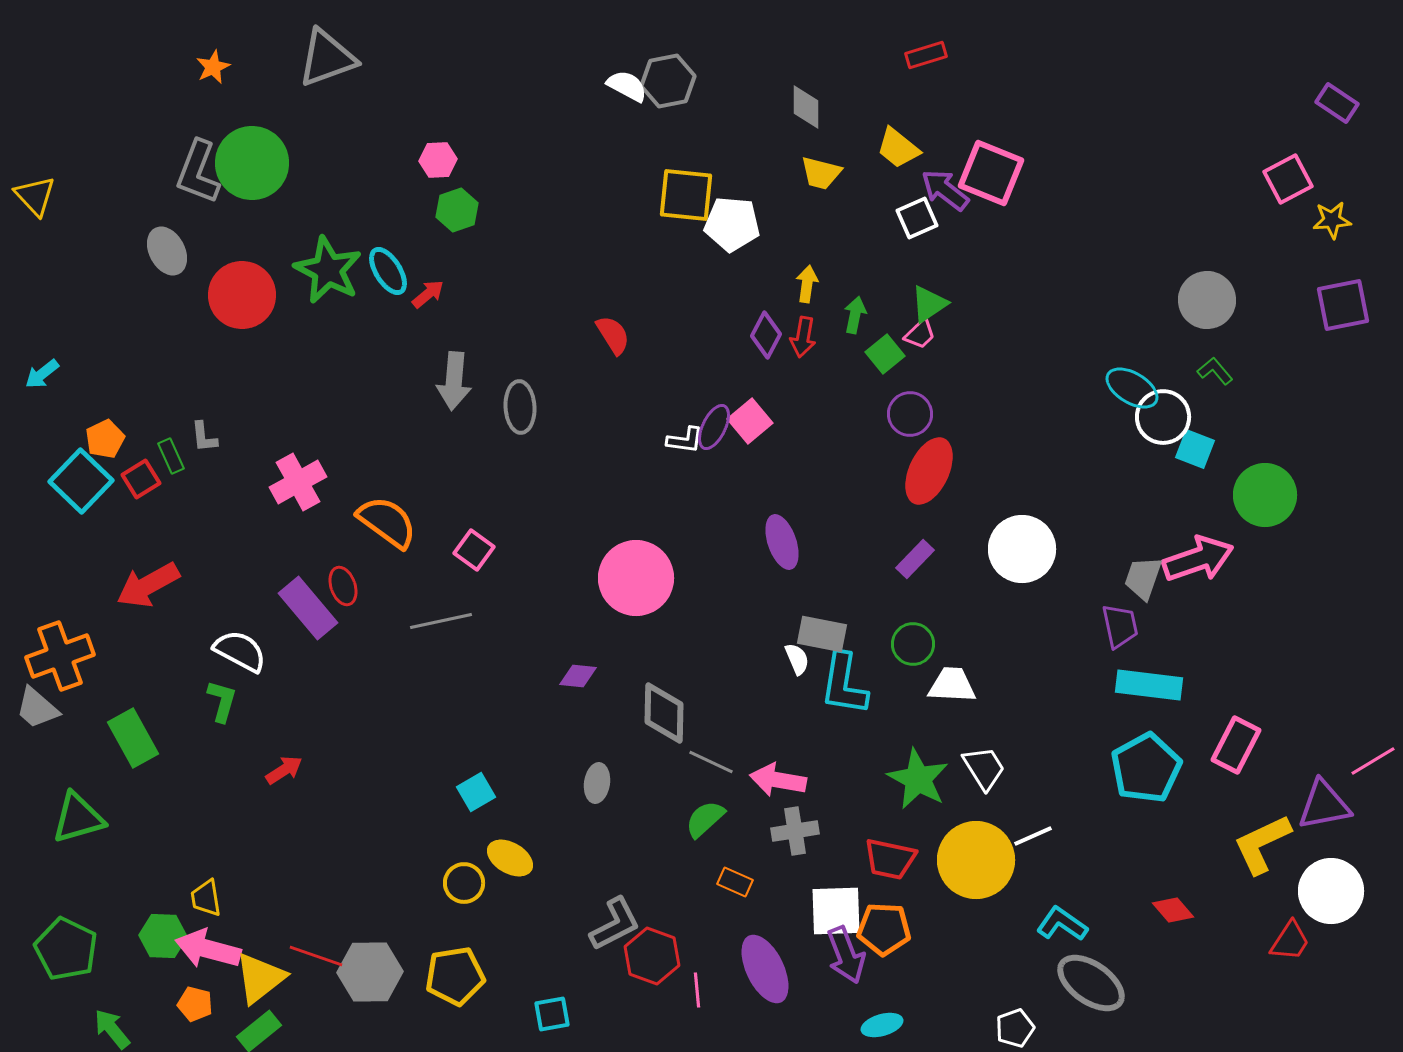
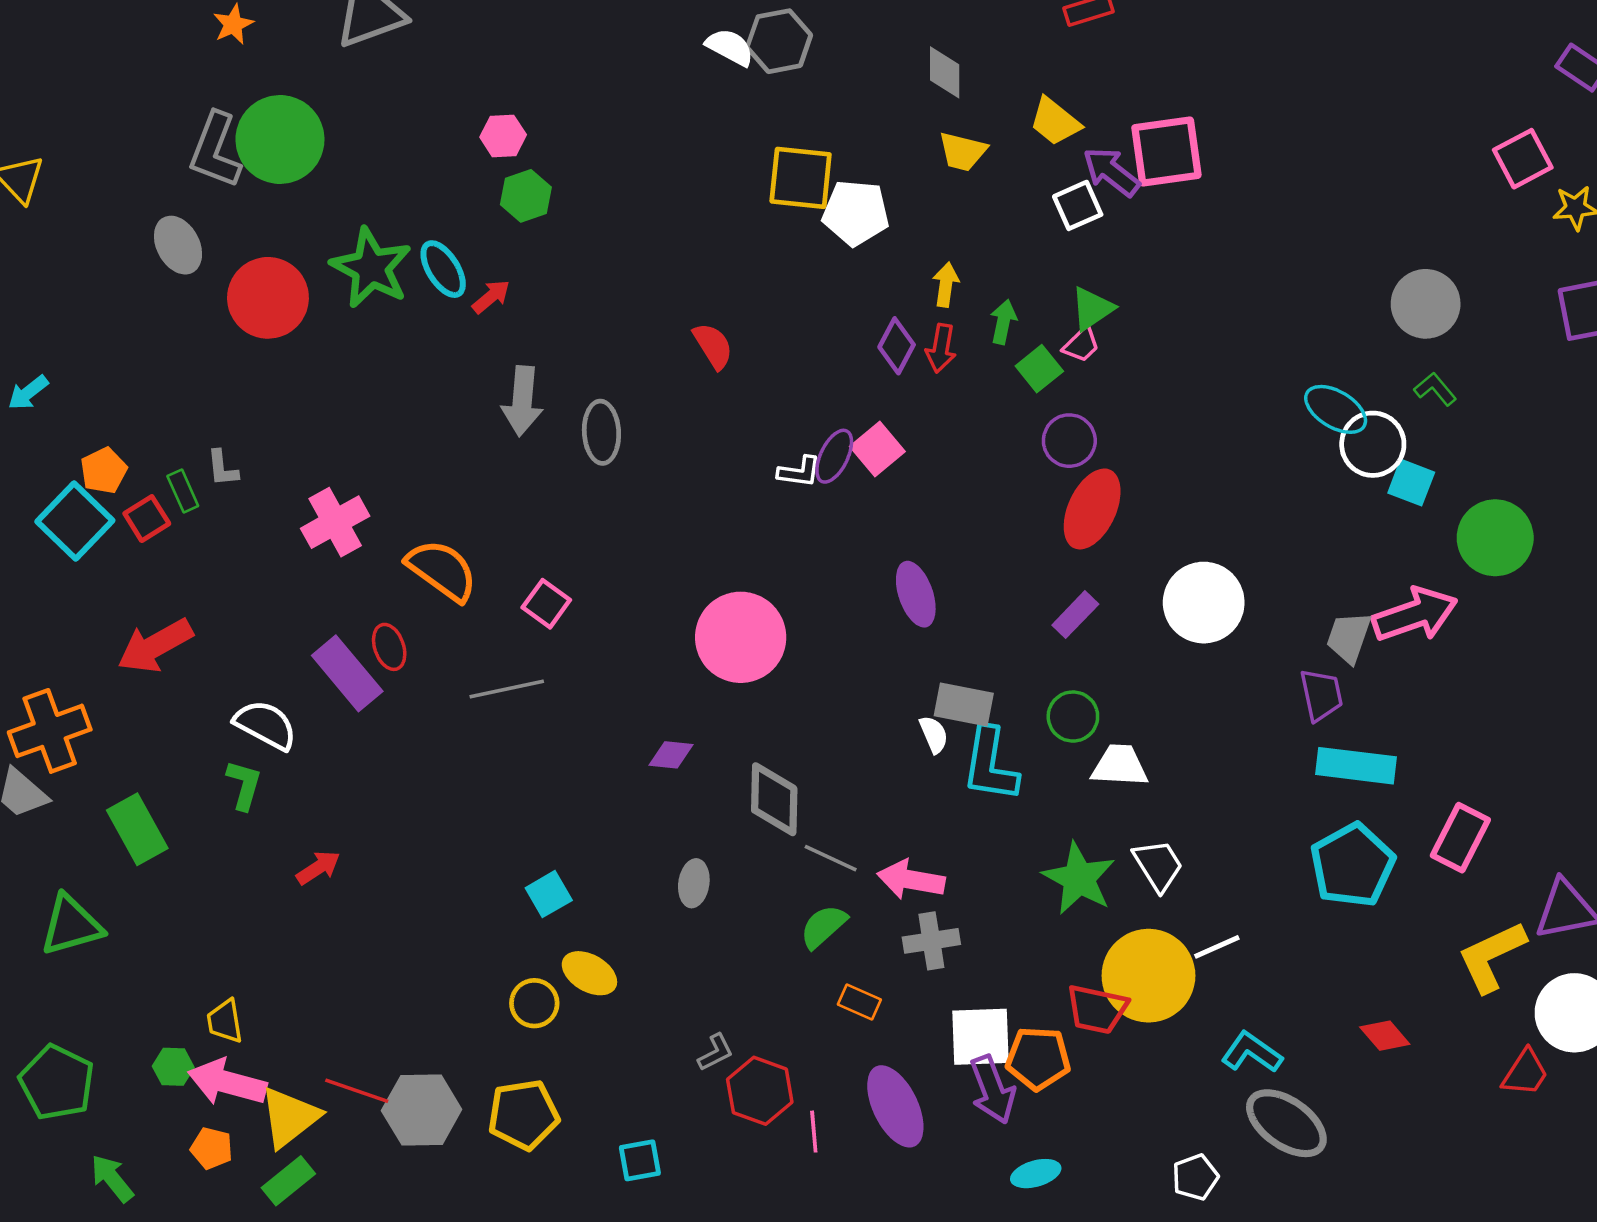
pink square: (991, 173) -> (1166, 151), turned -30
red trapezoid: (890, 859) -> (1097, 1009), moved
gray L-shape: (615, 924) -> (715, 1052), size x0.6
green hexagon: (163, 936) -> (173, 1067), size x0.7

